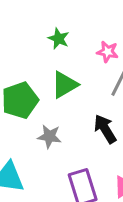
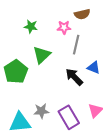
gray star: (49, 136) -> (41, 111), moved

